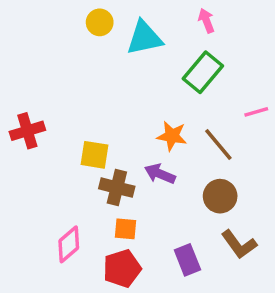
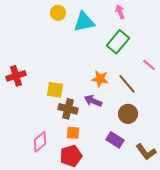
pink line: (256, 112) -> (149, 65), turned 56
brown L-shape: (239, 244) -> (146, 152), moved
purple rectangle: (187, 260) -> (115, 140), moved, turned -36

